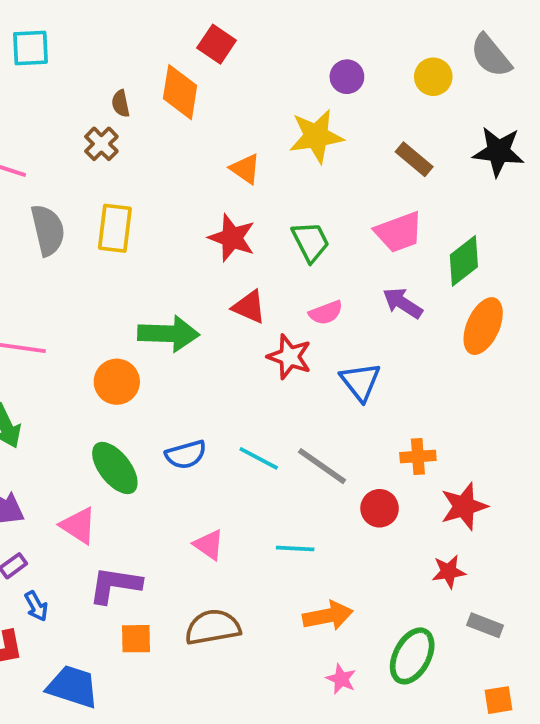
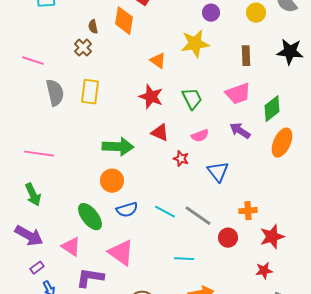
brown rectangle: (414, 159) -> (246, 56), turned 48
red star: (289, 357) -> (181, 159), size x0.7
orange circle: (117, 382) -> (112, 181), moved
pink triangle: (209, 545) -> (121, 253), moved, size x1.6

